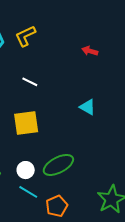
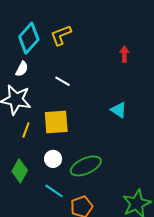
red arrow: (90, 51) -> (124, 54), turned 70
white circle: (26, 170) -> (53, 159), moved

